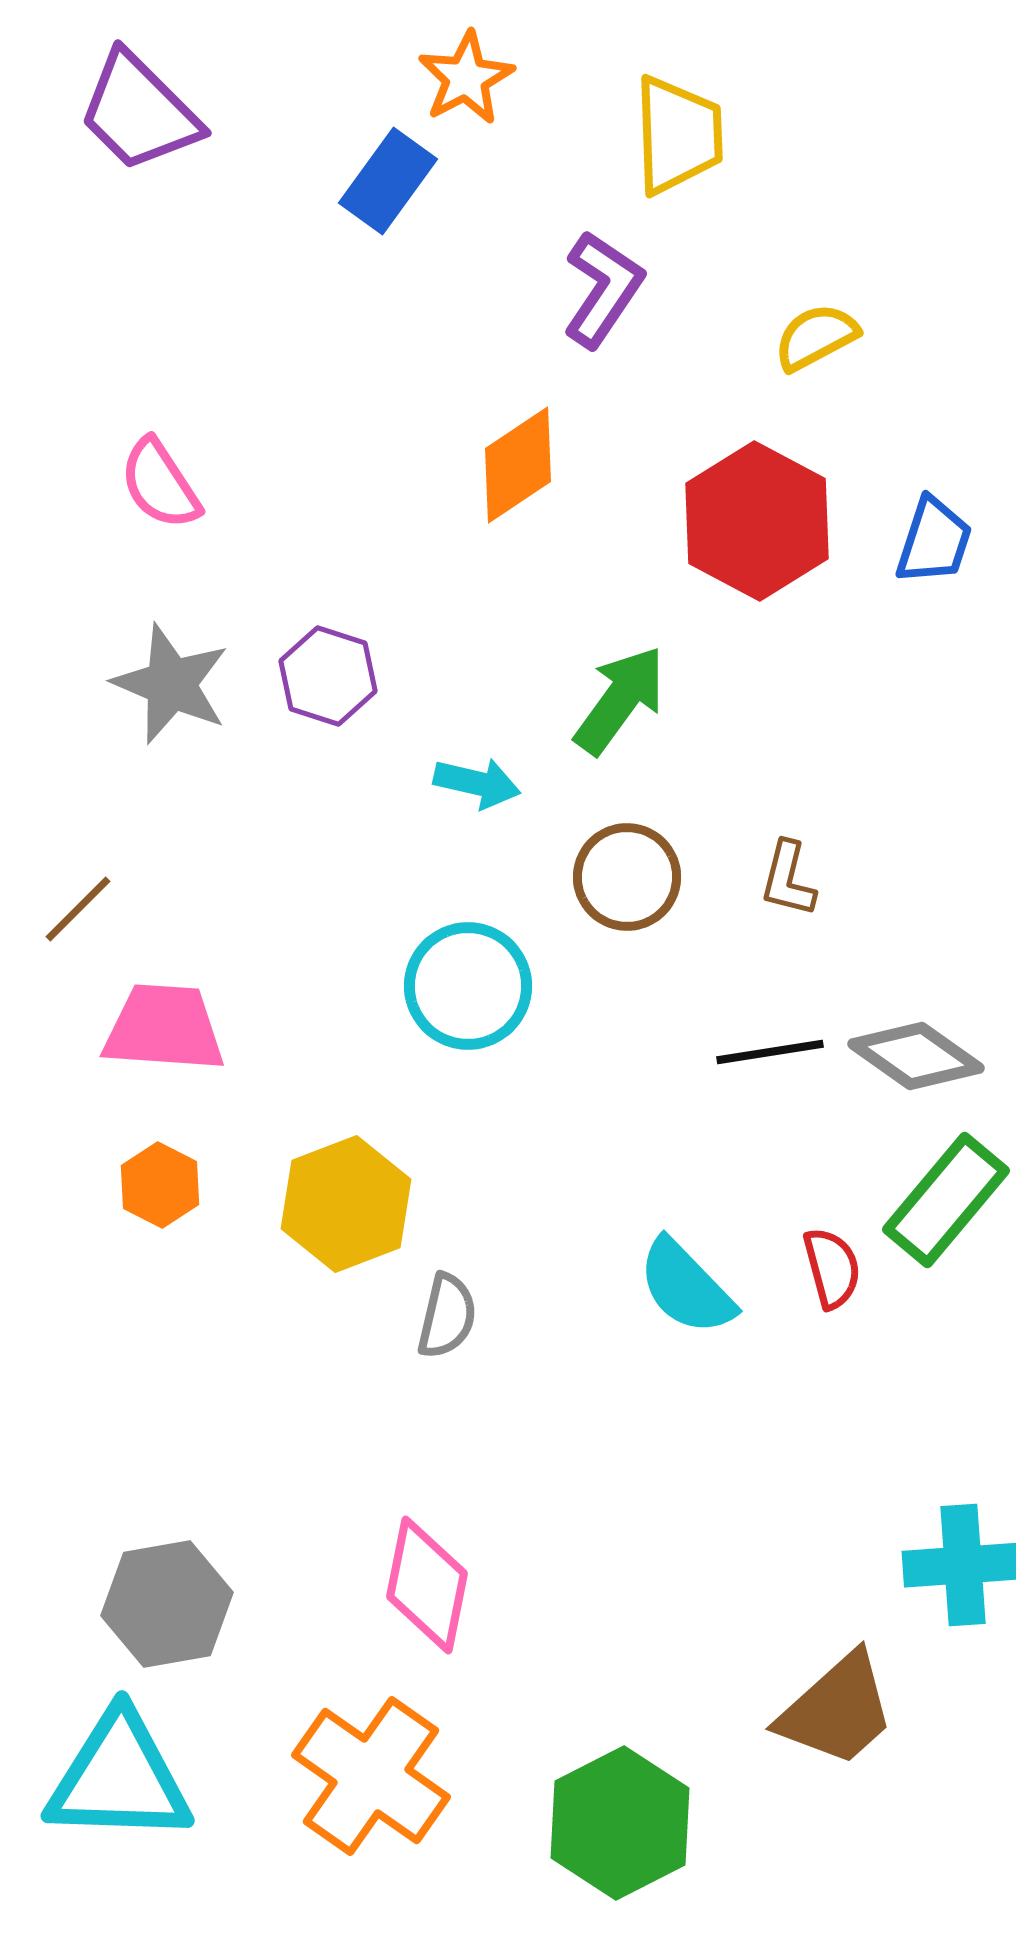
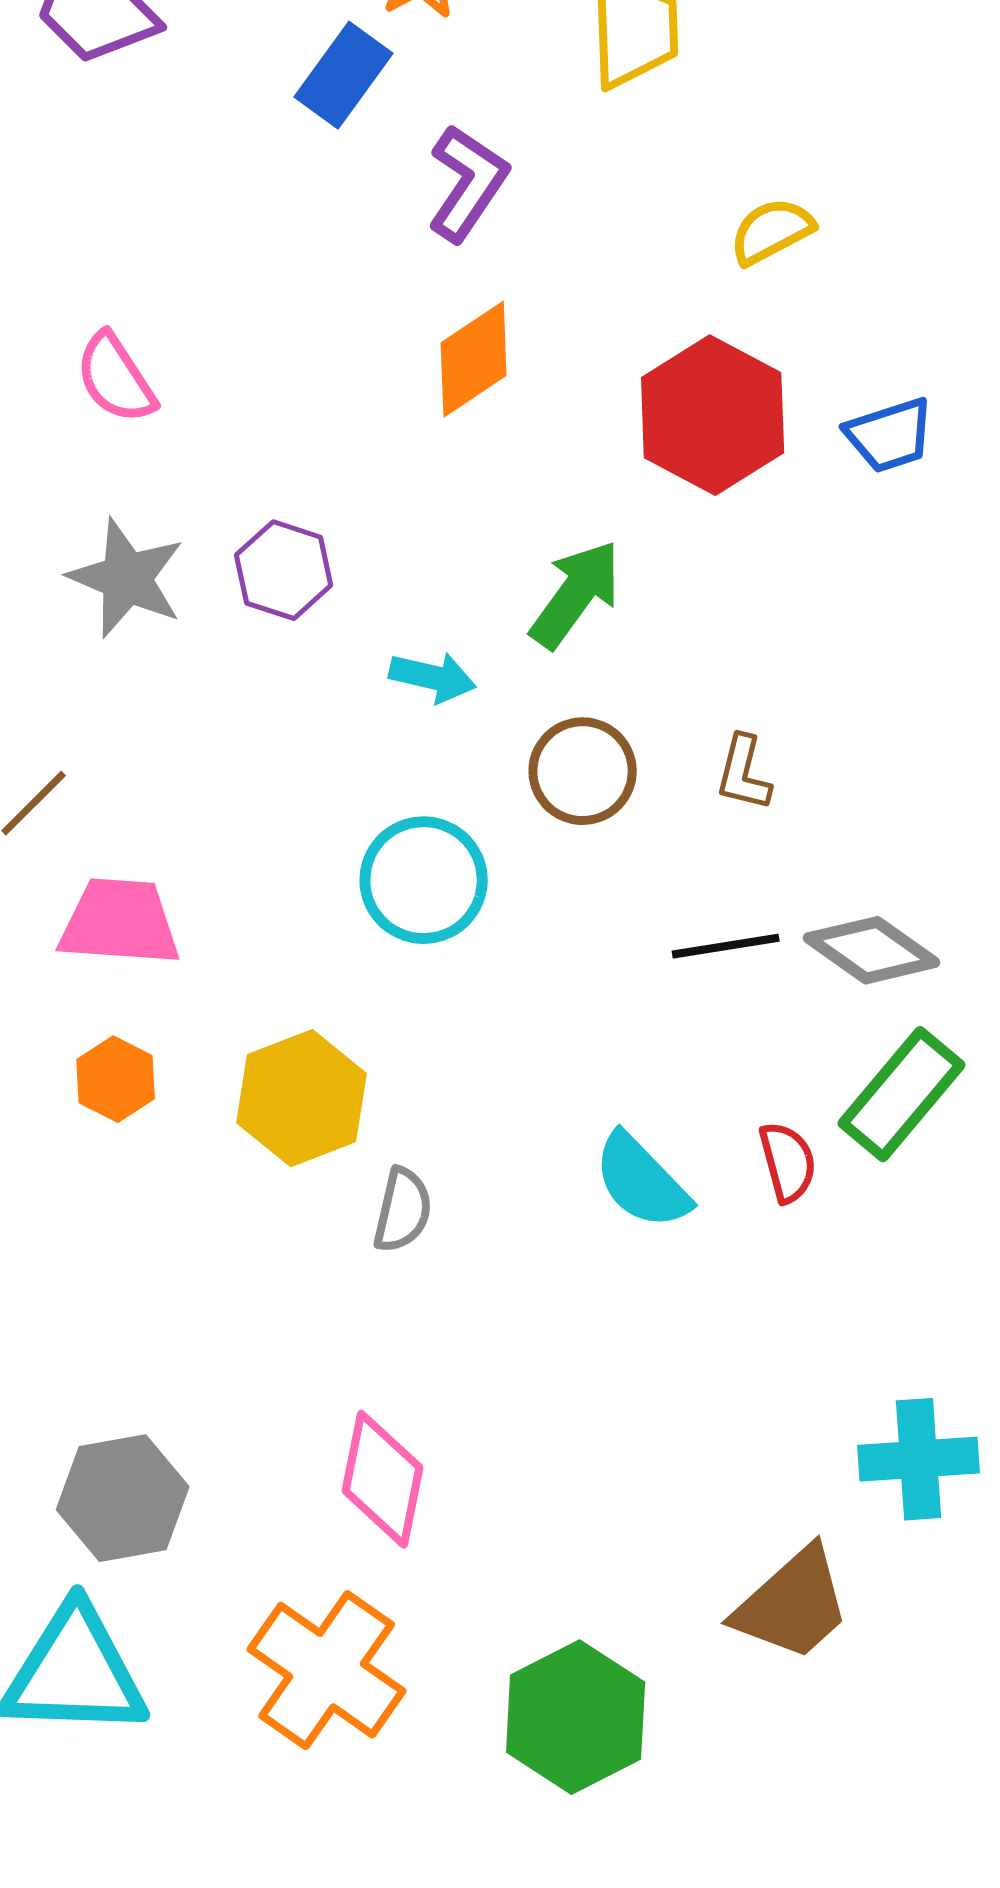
purple L-shape: (603, 289) -> (468, 183), moved
blue trapezoid: (934, 541) -> (890, 435), turned 54

